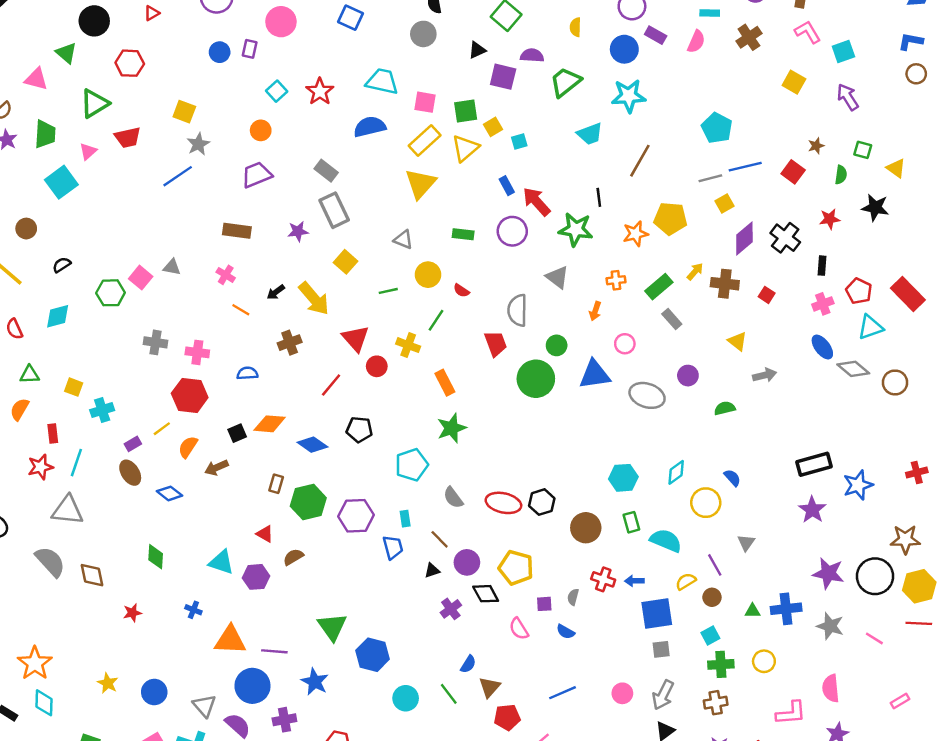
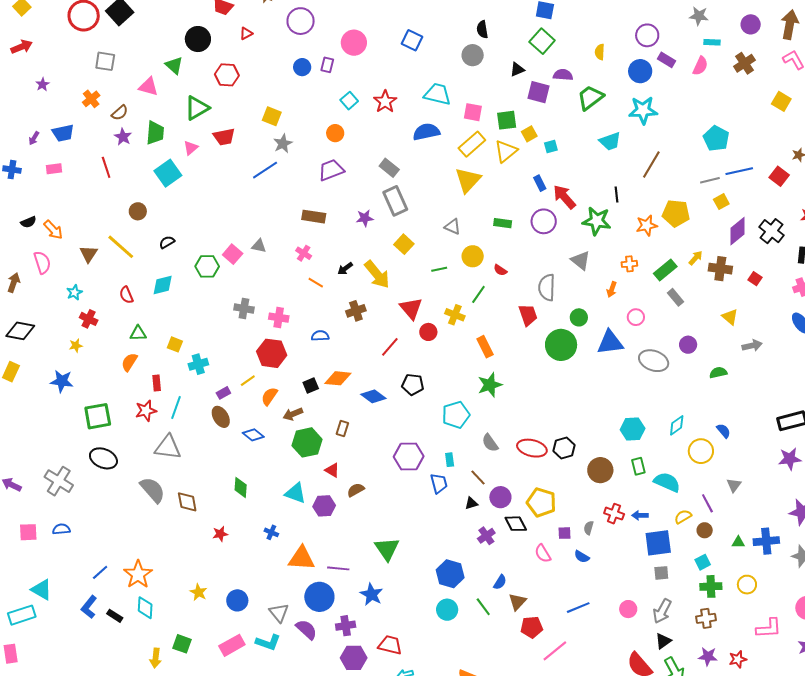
green hexagon: (308, 502) -> (307, 442), moved
purple star: (812, 510) -> (790, 459), turned 30
blue hexagon: (373, 655) -> (450, 574), moved

